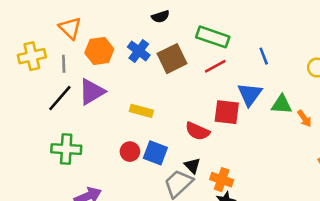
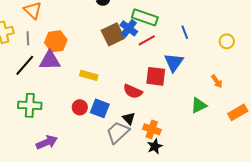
orange hexagon: (99, 51) -> (56, 41), moved
blue cross: (139, 51) -> (129, 28), moved
purple triangle: (92, 92) -> (50, 60), turned 30
green triangle: (281, 104) -> (199, 105), moved, turned -30

